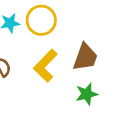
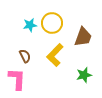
brown trapezoid: (85, 57) -> (83, 37), moved

